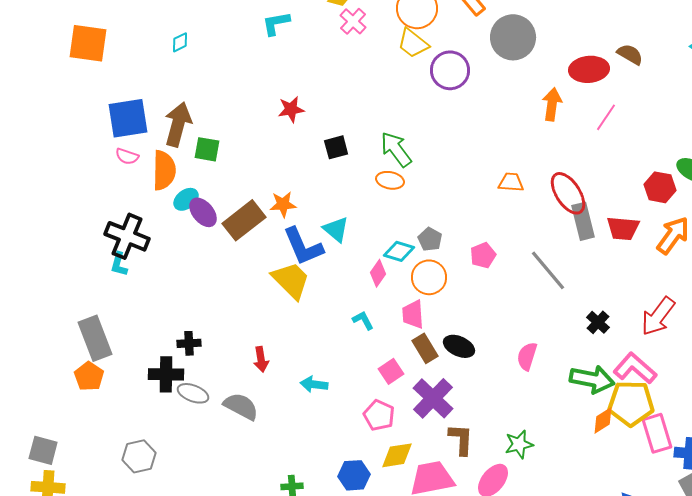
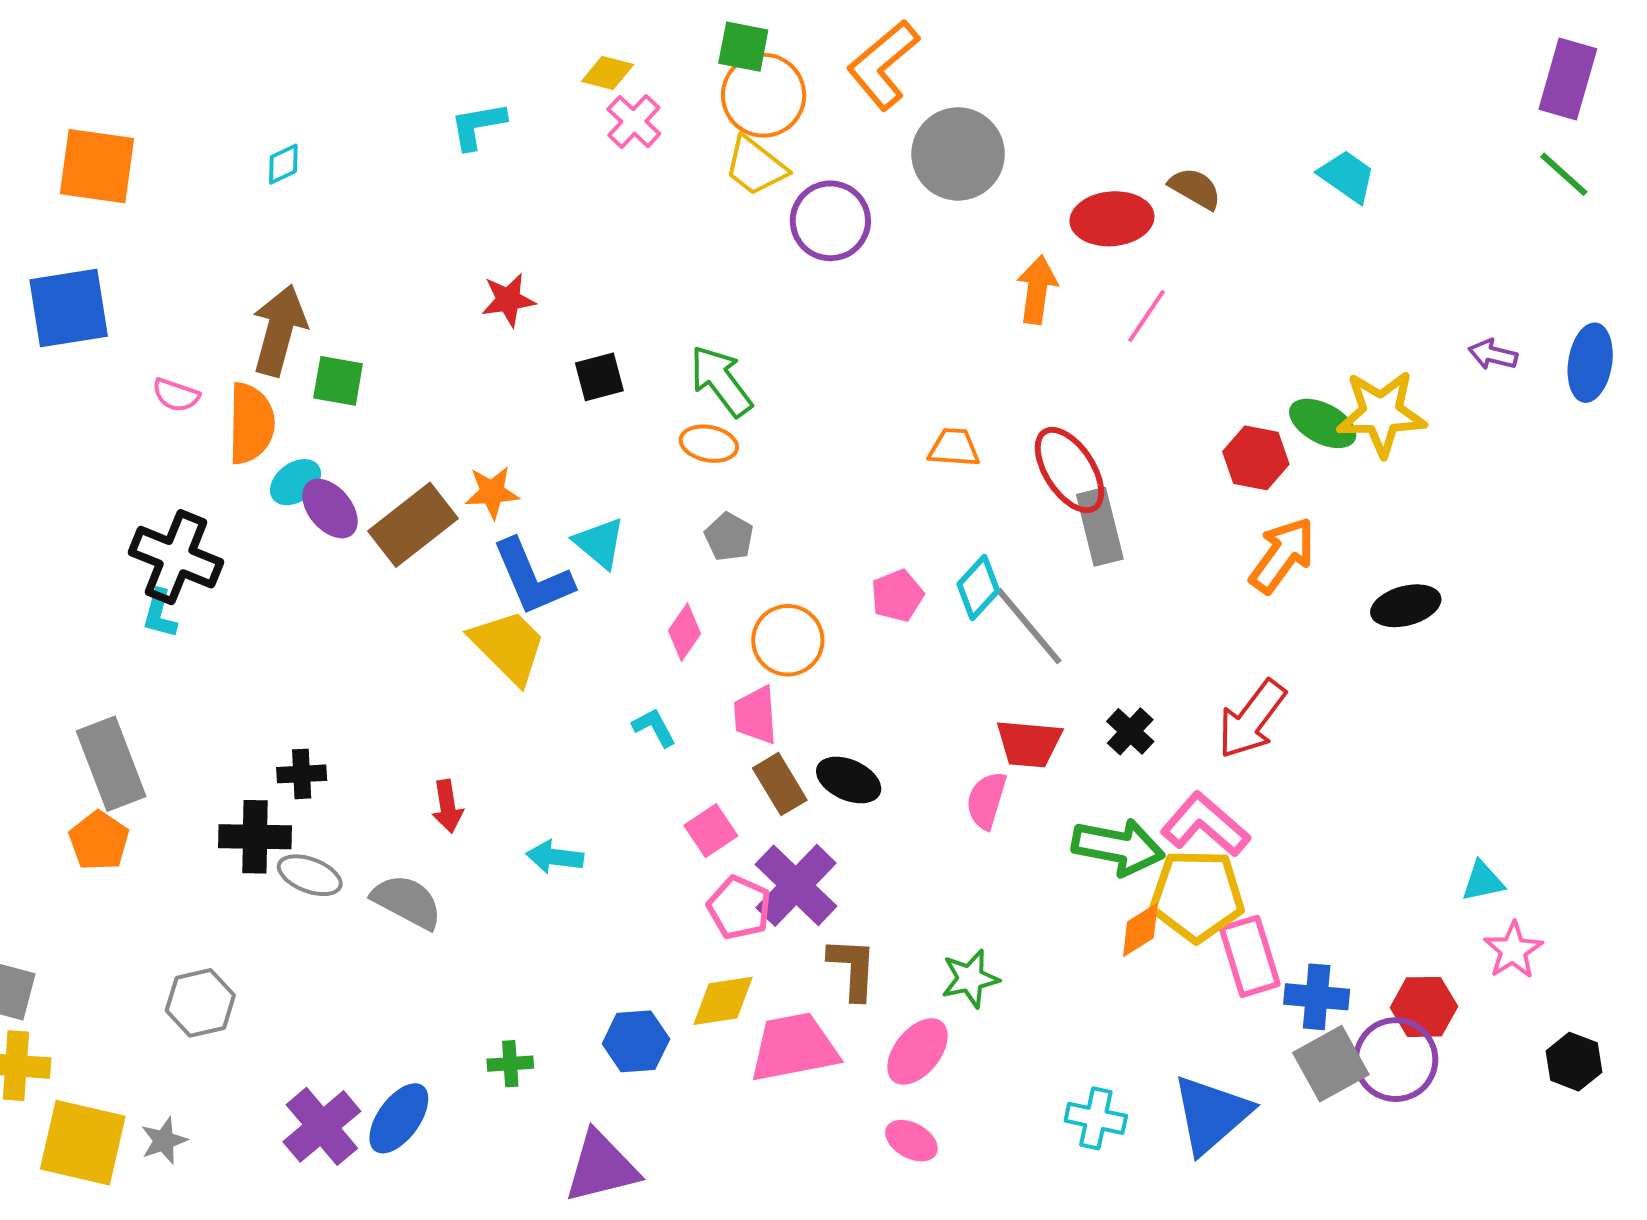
blue square: (128, 118) -> (69, 308), moved
red trapezoid: (623, 228) -> (1029, 744), moved
gray pentagon: (430, 239) -> (729, 537), moved
cyan diamond: (399, 251) -> (978, 588), moved, turned -64
pink pentagon: (379, 415) -> (739, 908), moved

